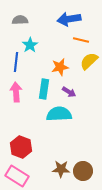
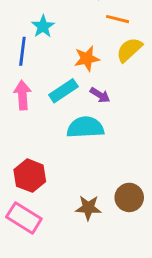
cyan rectangle: (44, 89) -> (63, 91), turned 48
brown circle: (83, 171) -> (129, 197), moved

